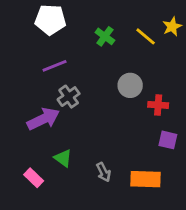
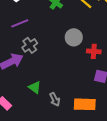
green triangle: (63, 158) -> (35, 87), moved

